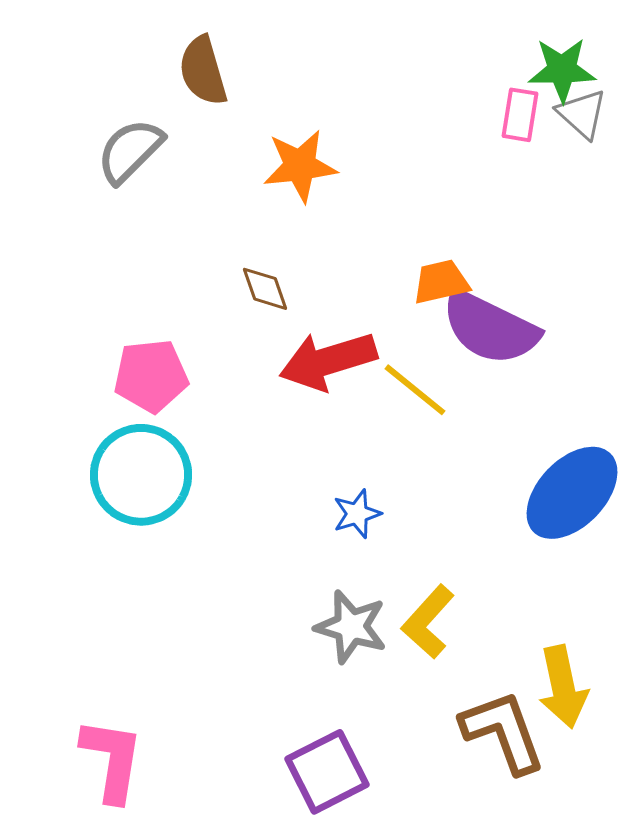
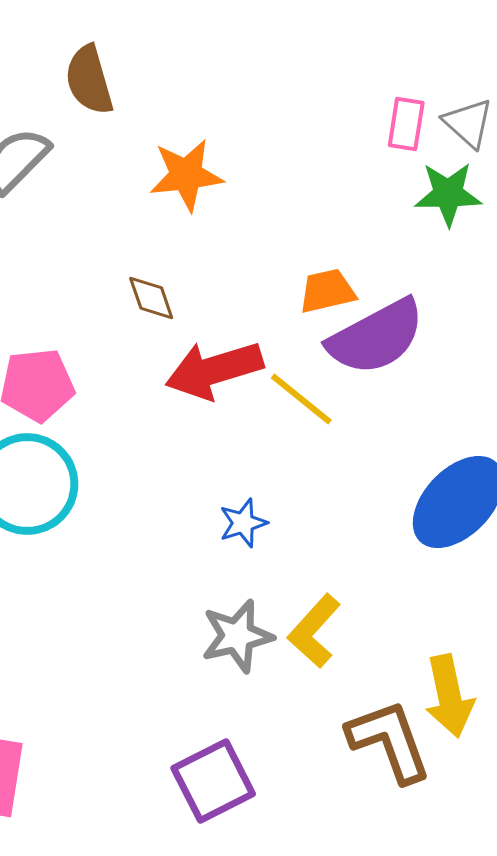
green star: (562, 70) -> (448, 194), moved
purple semicircle: (490, 328) -> (376, 337), turned -54
gray star: (351, 627) -> (237, 636), turned -30

